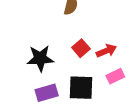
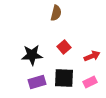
red arrow: (106, 51) -> (92, 56), moved
pink rectangle: (115, 76) -> (90, 82), moved

